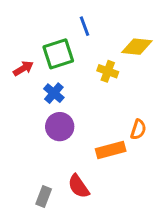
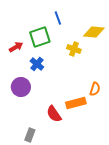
purple circle: (60, 127) -> (21, 87), moved
red semicircle: (79, 186) -> (54, 114), moved

